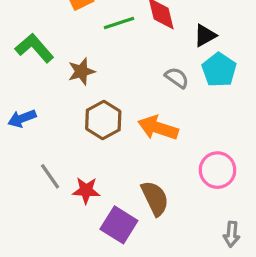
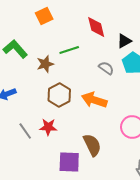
green line: (119, 23) -> (69, 50), moved
red star: (86, 190) -> (48, 127), moved
purple square: (119, 225) -> (69, 162), turned -30

